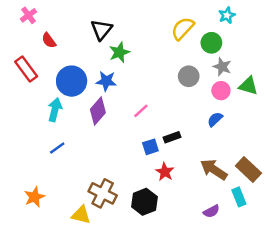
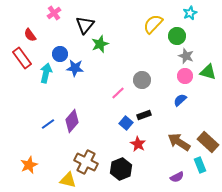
pink cross: (29, 15) -> (54, 13), moved
red semicircle: (49, 40) -> (30, 35), moved
gray circle: (189, 76) -> (142, 80), moved
blue circle: (72, 81) -> (60, 54), moved, size x0.6
blue star: (106, 81) -> (75, 68), moved
cyan arrow: (55, 110) -> (46, 73), moved
purple diamond: (98, 111) -> (72, 121), moved
blue square: (150, 147) -> (126, 123), turned -32

